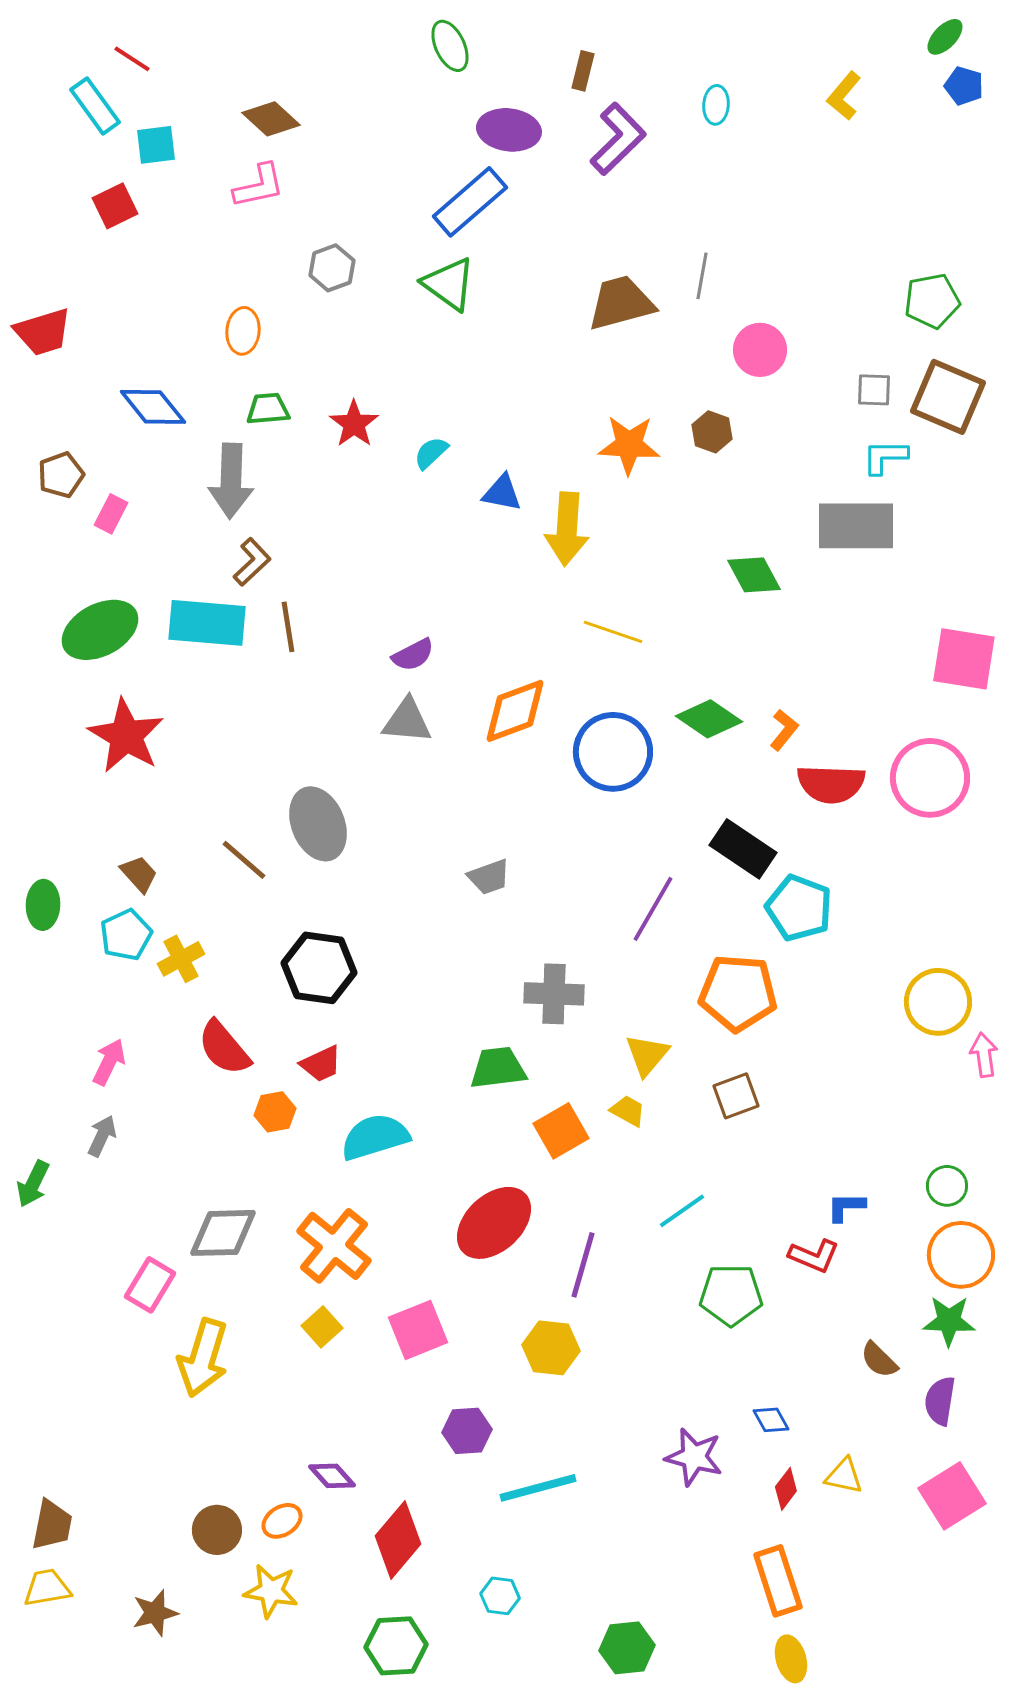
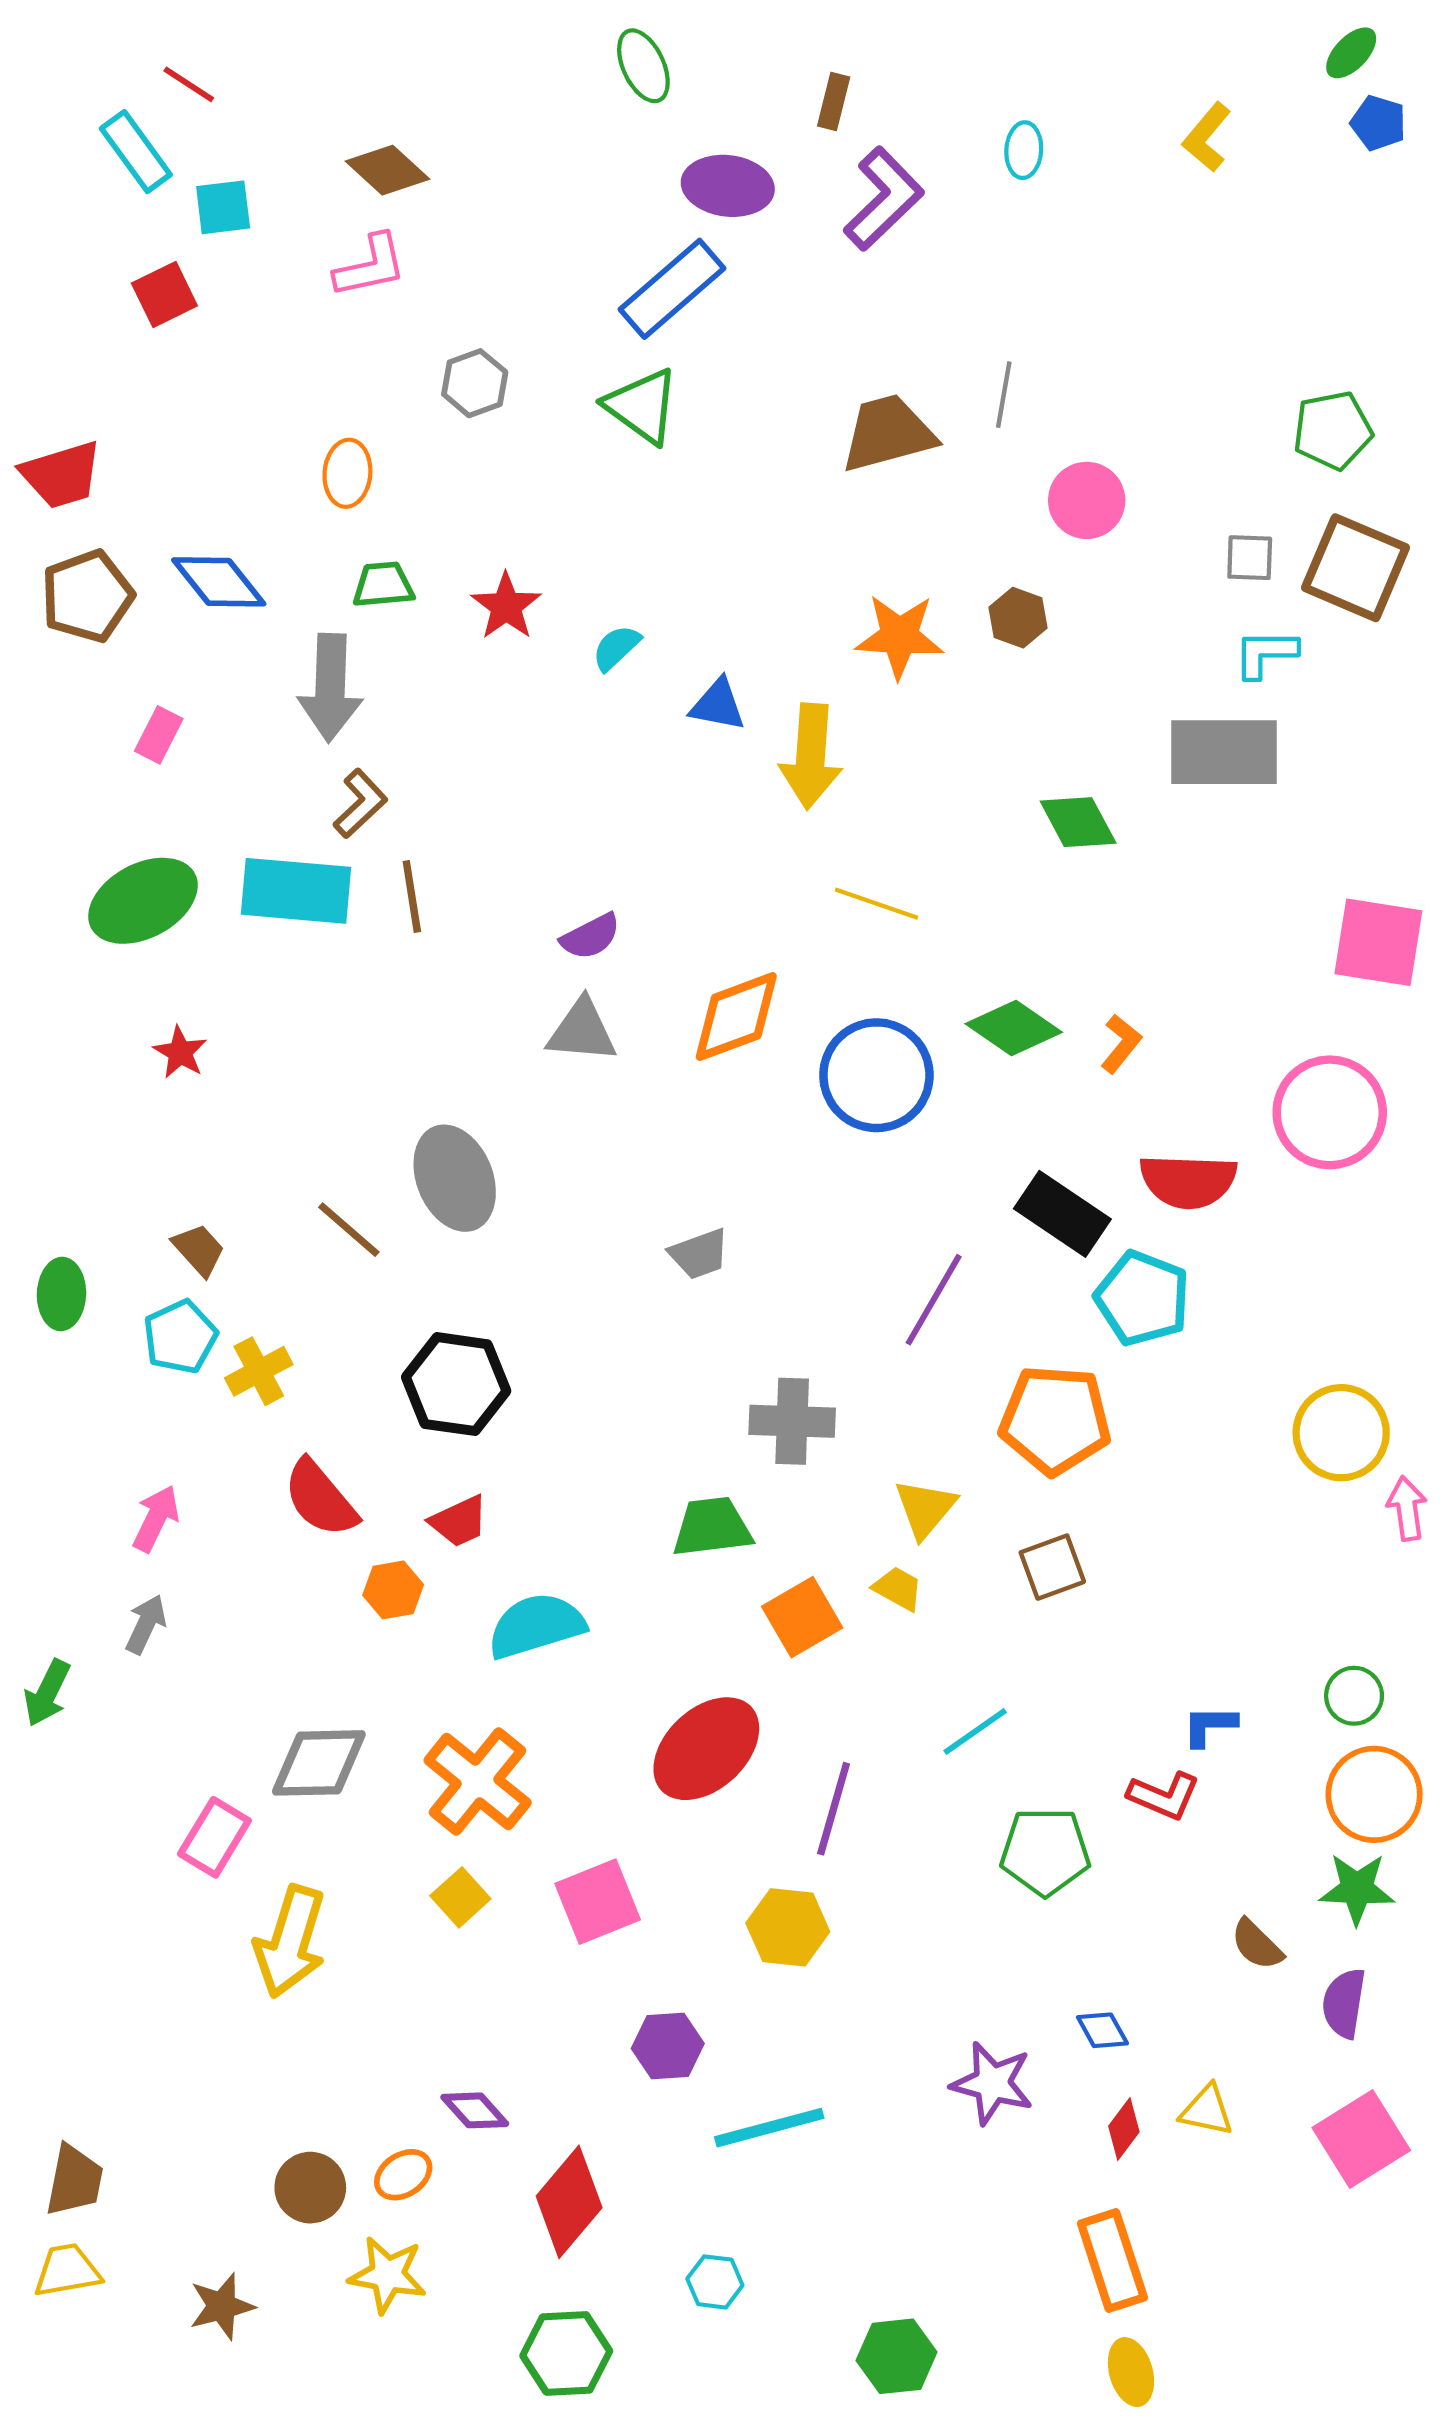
brown pentagon: (61, 475) -> (87, 596), moved, size x1.4
red star: (126, 736) -> (180, 1052), size x0.5
red semicircle: (831, 784) -> (1188, 1181), moved

